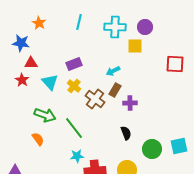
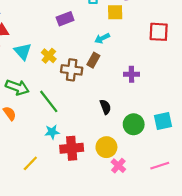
purple rectangle: (74, 64) -> (65, 19), moved
cyan arrow: (113, 71) -> (102, 38), moved
brown cross: (95, 99) -> (72, 70), turned -30
purple cross: (130, 103) -> (131, 74), moved

